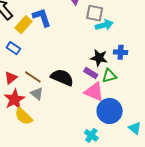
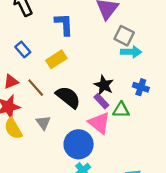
yellow rectangle: (24, 25) -> (56, 59), moved
black star: (99, 58) -> (104, 85), moved
gray triangle: (37, 94) -> (43, 123), moved
blue circle: (110, 111) -> (79, 144), moved

